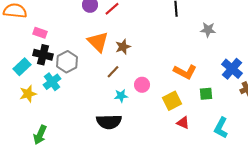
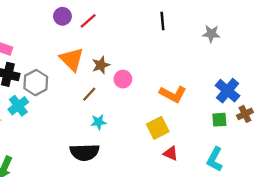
gray star: (208, 30) -> (211, 34), moved
pink circle: (142, 85) -> (123, 79), moved
green square: (206, 94) -> (219, 120), moved

